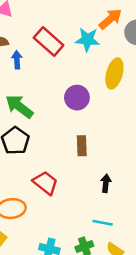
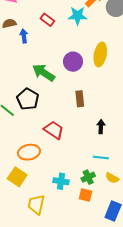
red rectangle: (49, 42) -> (47, 20), size x0.6
yellow ellipse: (114, 74) -> (100, 54), moved
green arrow: (19, 106) -> (44, 73), moved

